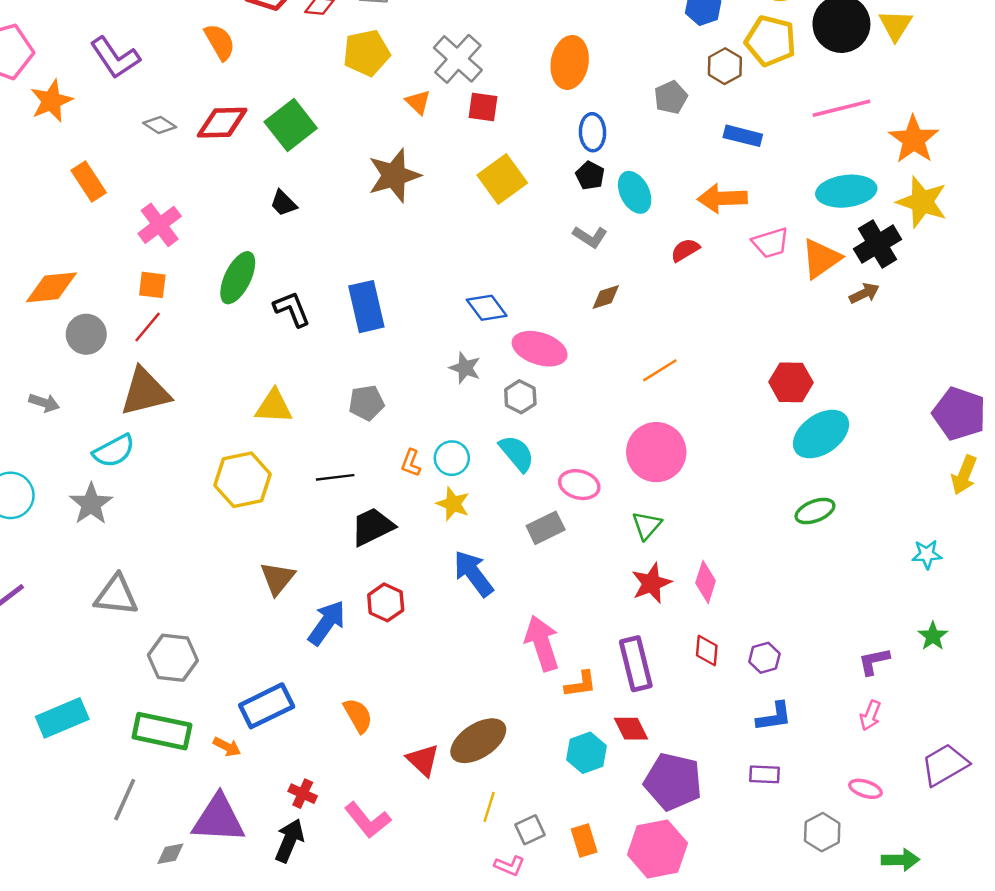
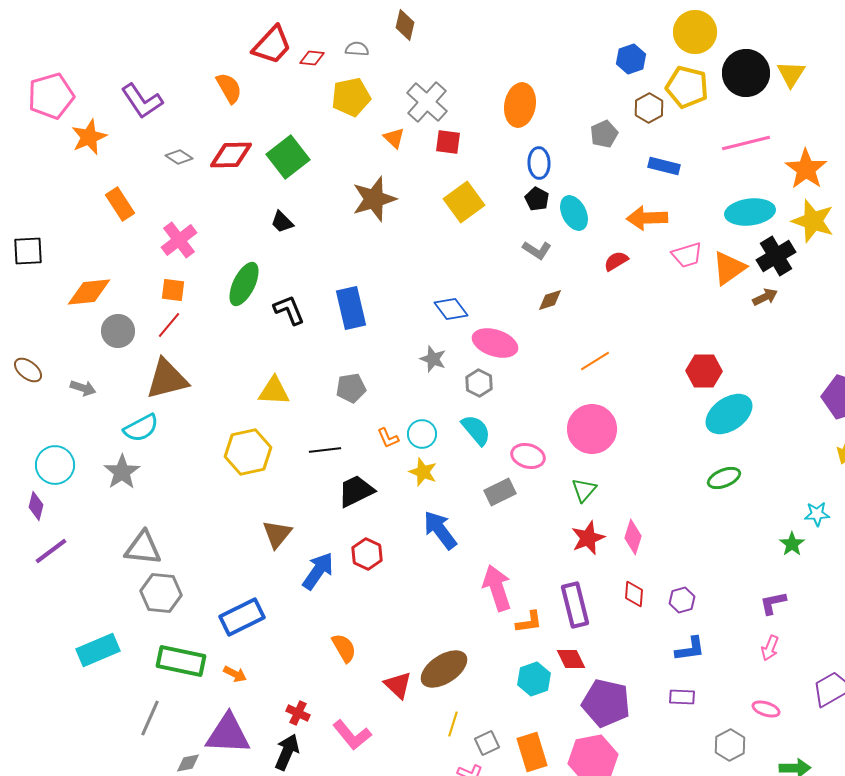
orange L-shape: (411, 463) -> (388, 438), turned -45
green star: (933, 636) -> (792, 544), moved
gray hexagon: (173, 658) -> (161, 593), moved
blue rectangle: (267, 706) -> (242, 617), moved
orange rectangle: (584, 841) -> (532, 752), size x1.4

